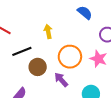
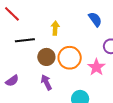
brown circle: (38, 67) -> (46, 57), moved
purple arrow: (61, 80) -> (46, 82), moved

